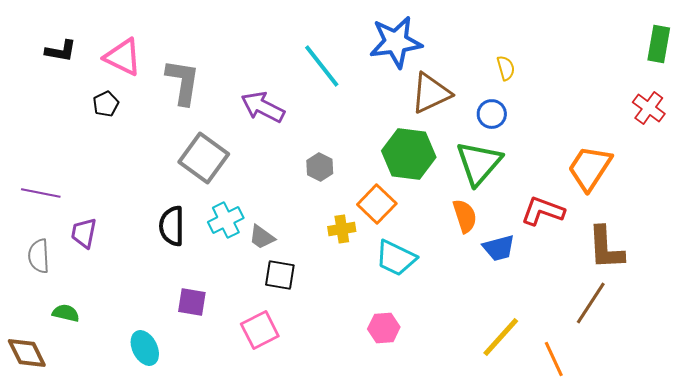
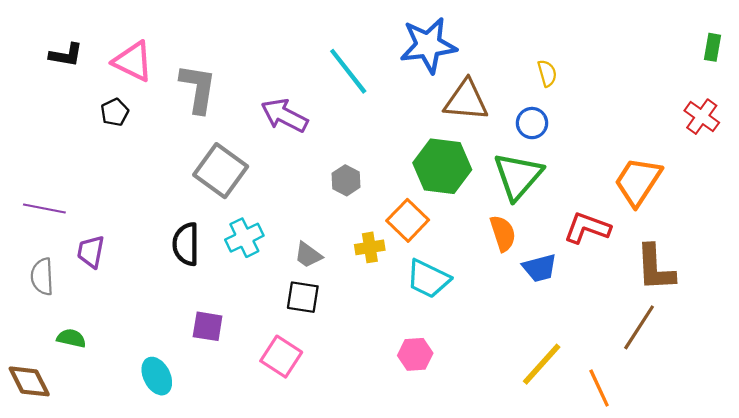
green rectangle: (659, 44) -> (713, 47), size x0.7
brown triangle: (431, 93) -> (466, 100), turned 30
gray trapezoid: (262, 237) -> (308, 255), moved
pink square: (260, 330) -> (281, 357), turned -30

